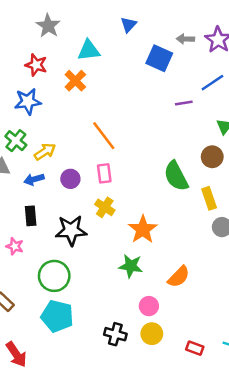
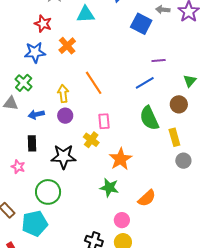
orange cross: (75, 81) -> (67, 46), moved
blue line: (212, 83) -> (145, 83), moved
yellow arrow: (45, 152) -> (63, 94), moved, turned -66
pink rectangle: (104, 173) -> (104, 121), moved
cyan pentagon: (57, 316) -> (35, 223), moved, turned -30

